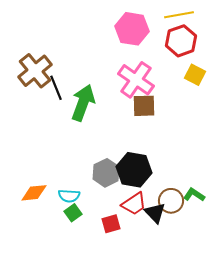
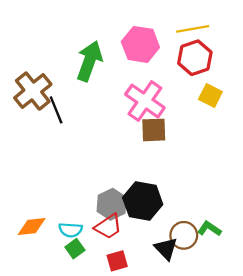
green arrow: (83, 103) -> (89, 61), moved
red trapezoid: (134, 204) -> (108, 226), moved

